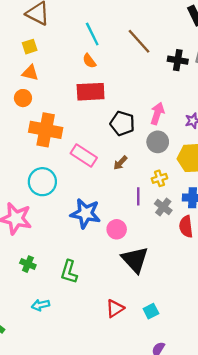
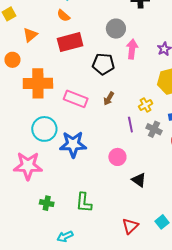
orange triangle: (30, 73) -> (30, 35), moved, turned -42
gray circle: (158, 142) -> (116, 29), moved
blue star: (85, 213) -> (73, 144), moved
black triangle: (135, 260) -> (139, 180), size x0.6

